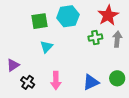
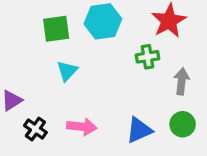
gray arrow: (117, 39) -> (182, 81), moved
pink arrow: (56, 81) -> (82, 127), turned -84

